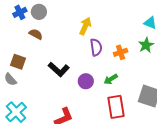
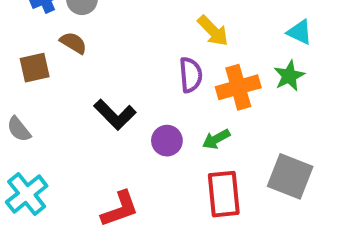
yellow arrow: (85, 26) -> (213, 31), moved, turned 108
orange cross: (121, 52) -> (238, 87), size x1.5
brown square: (18, 62) -> (35, 68), moved, turned -35

